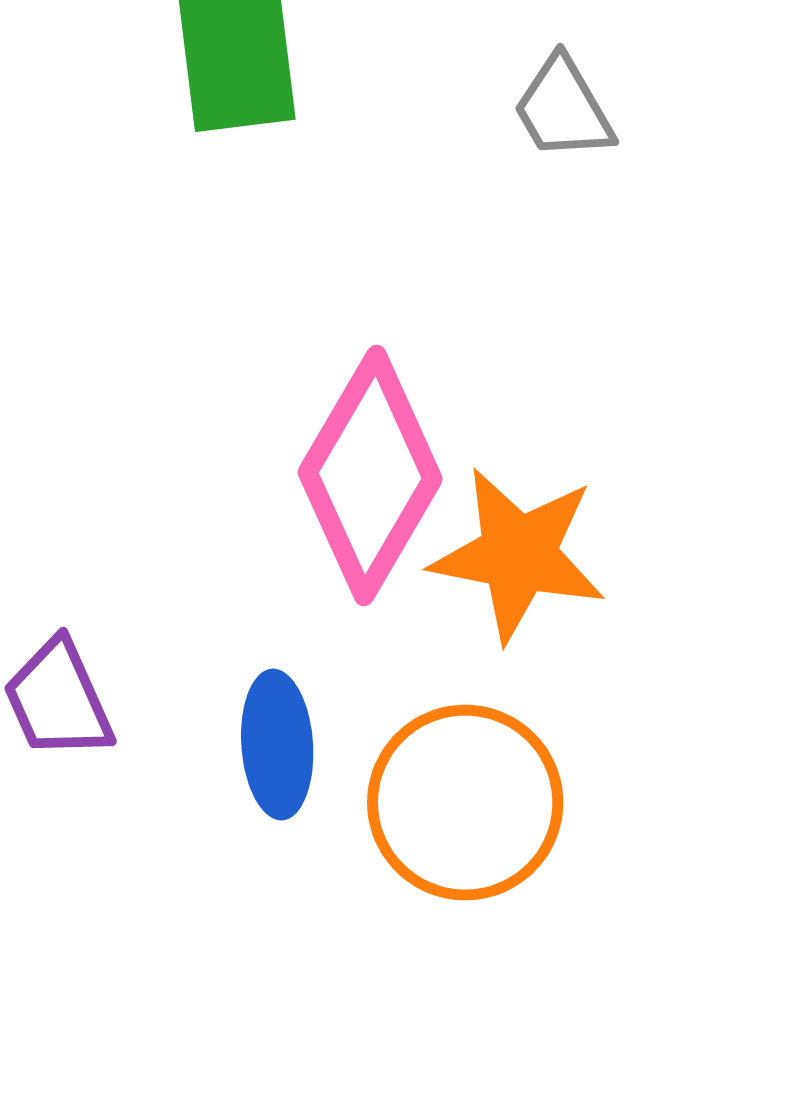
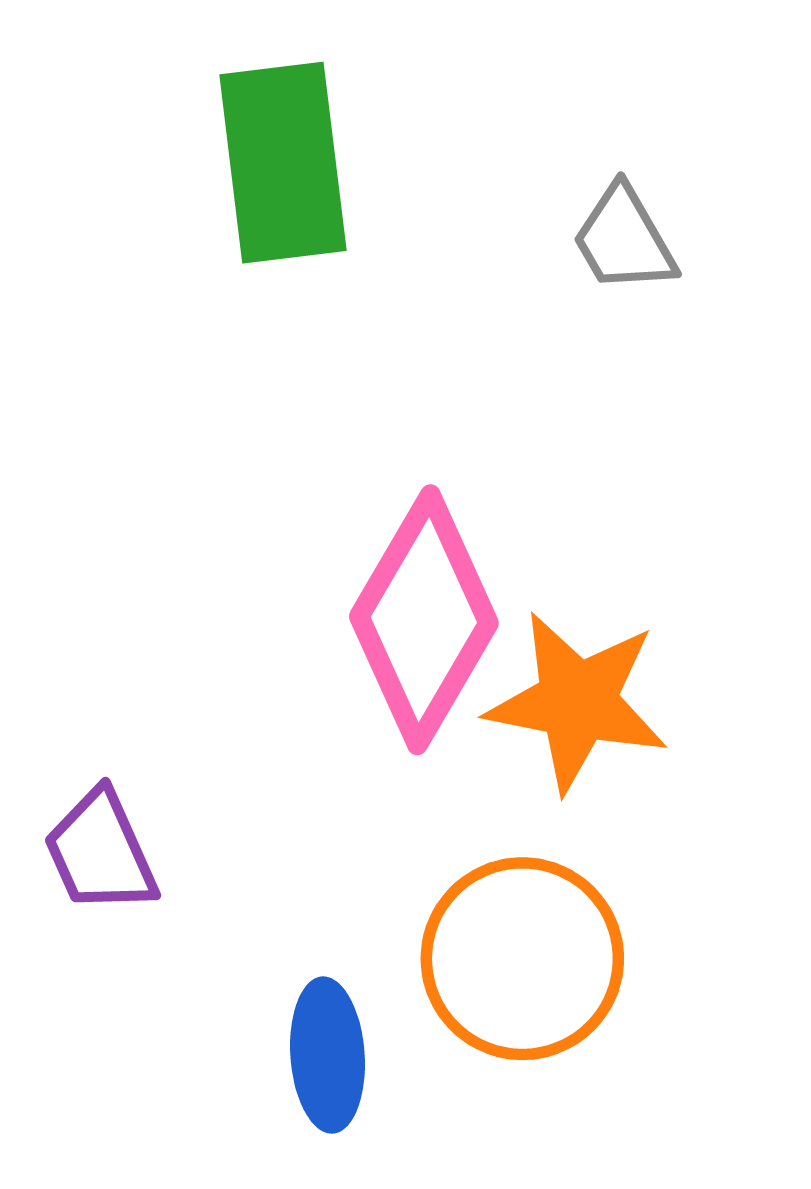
blue ellipse: (277, 745) -> (328, 1055), moved

